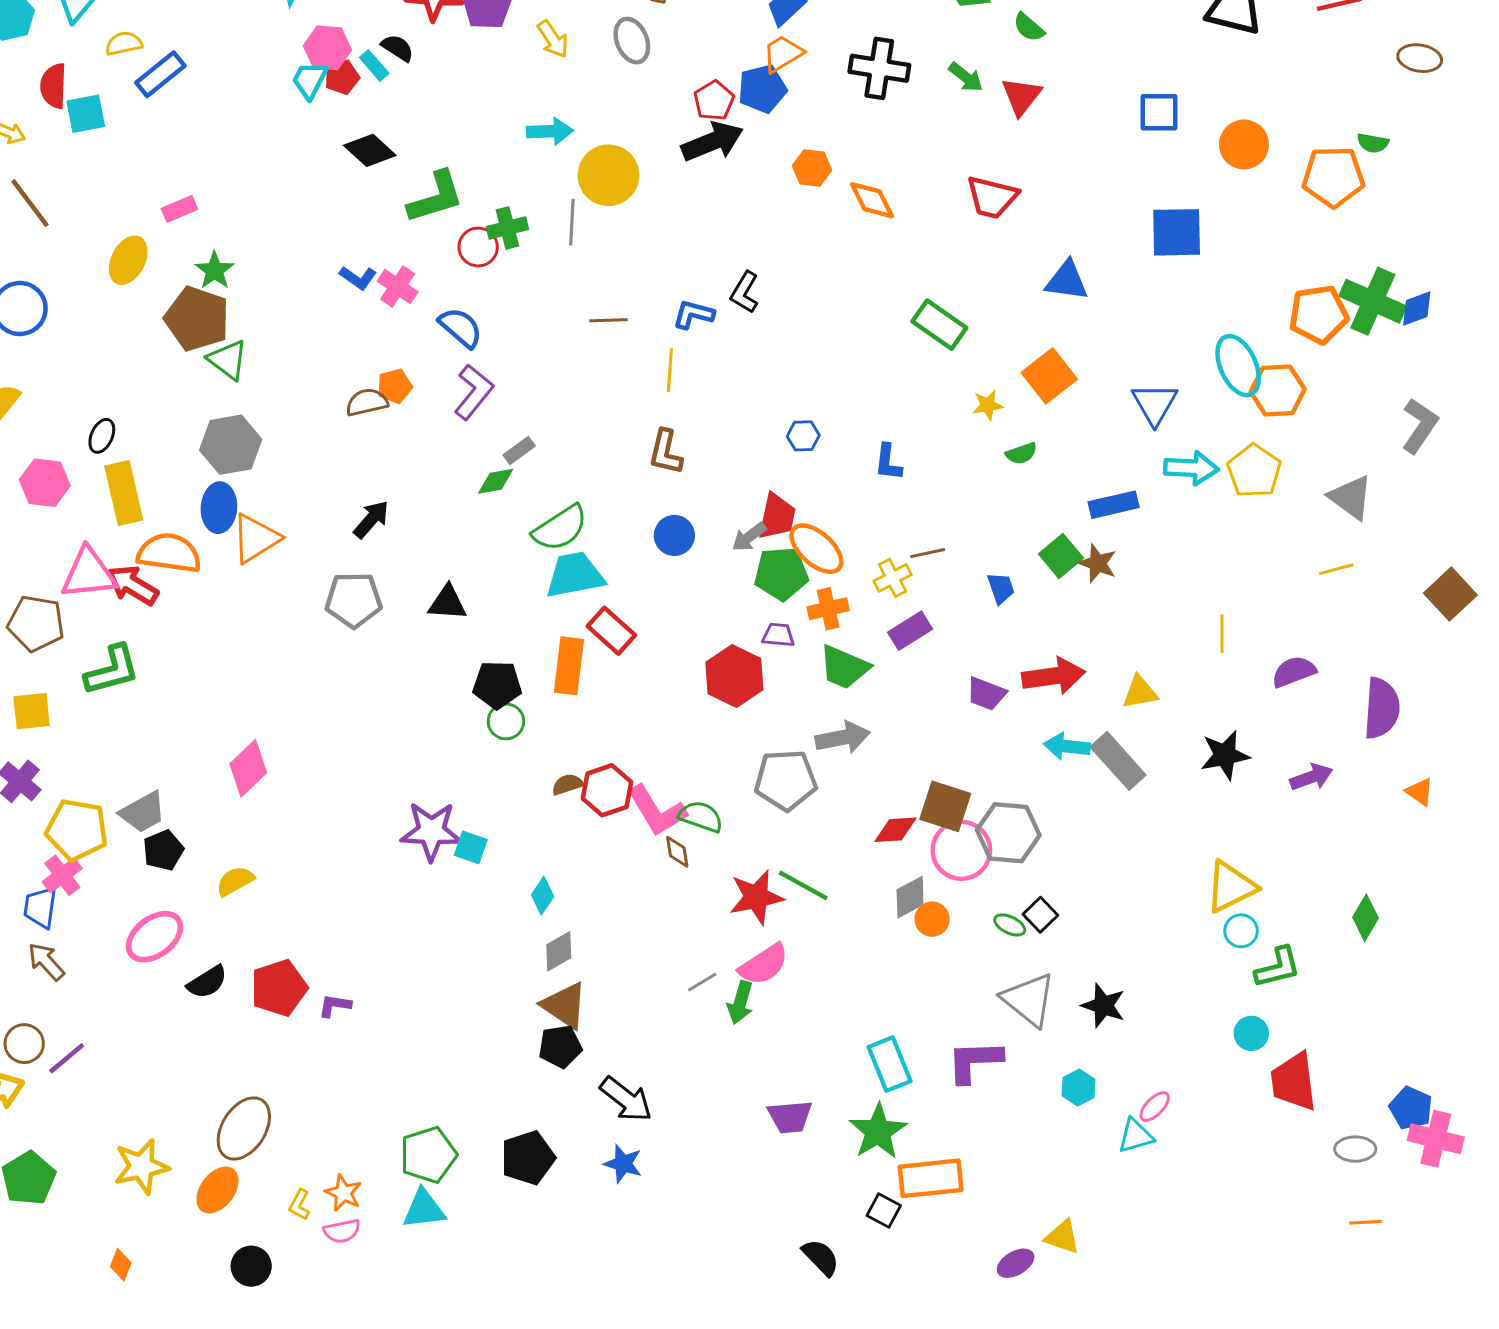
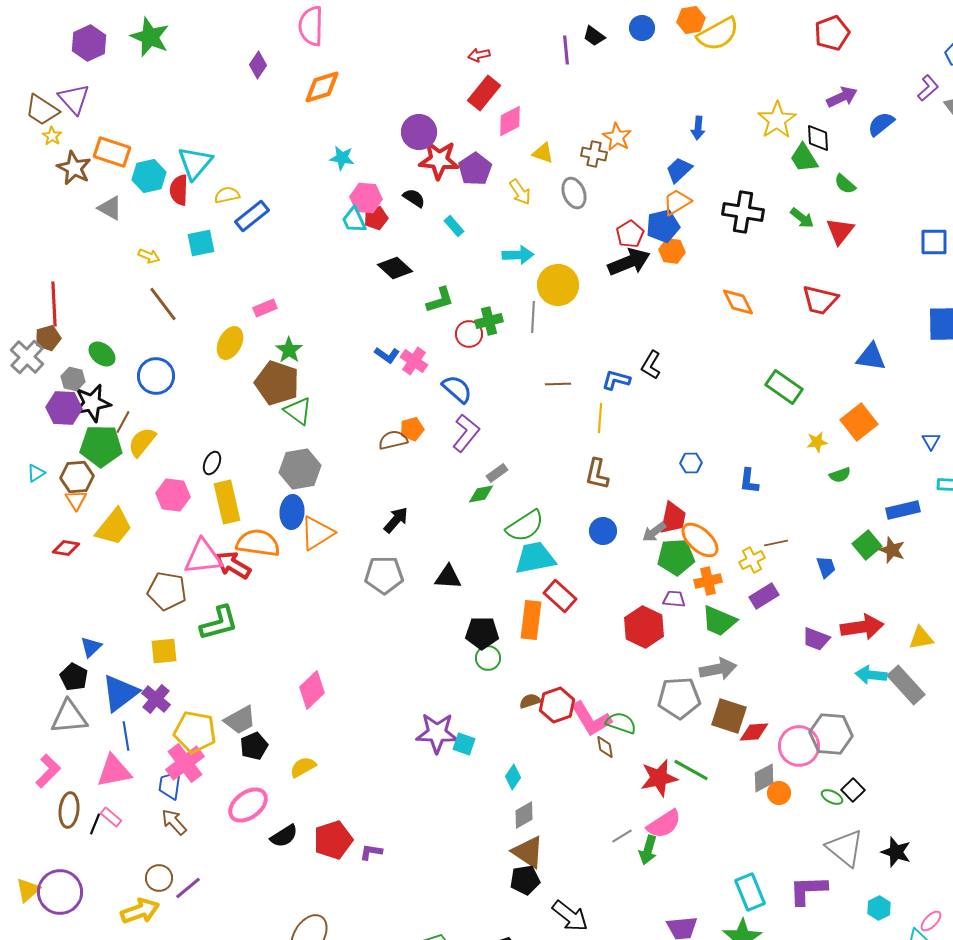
cyan rectangle: (374, 65) -> (454, 226), moved
cyan trapezoid: (310, 80) -> (354, 220), turned -52
red semicircle: (53, 86) -> (179, 190), moved
orange hexagon: (812, 168) -> (672, 251), moved
green L-shape: (436, 197) -> (440, 300), size x0.7
blue triangle: (1155, 404) -> (931, 441), size x0.6
brown square: (945, 806) -> (729, 716), moved
pink cross: (62, 875) -> (185, 763), size x1.4

